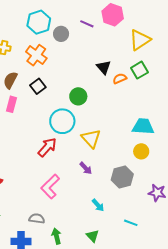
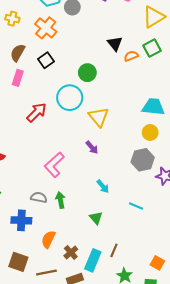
red arrow: (47, 147) -> (37, 112), moved
gray hexagon: (122, 177) -> (143, 160), moved
green arrow: (56, 236) -> (60, 200), moved

